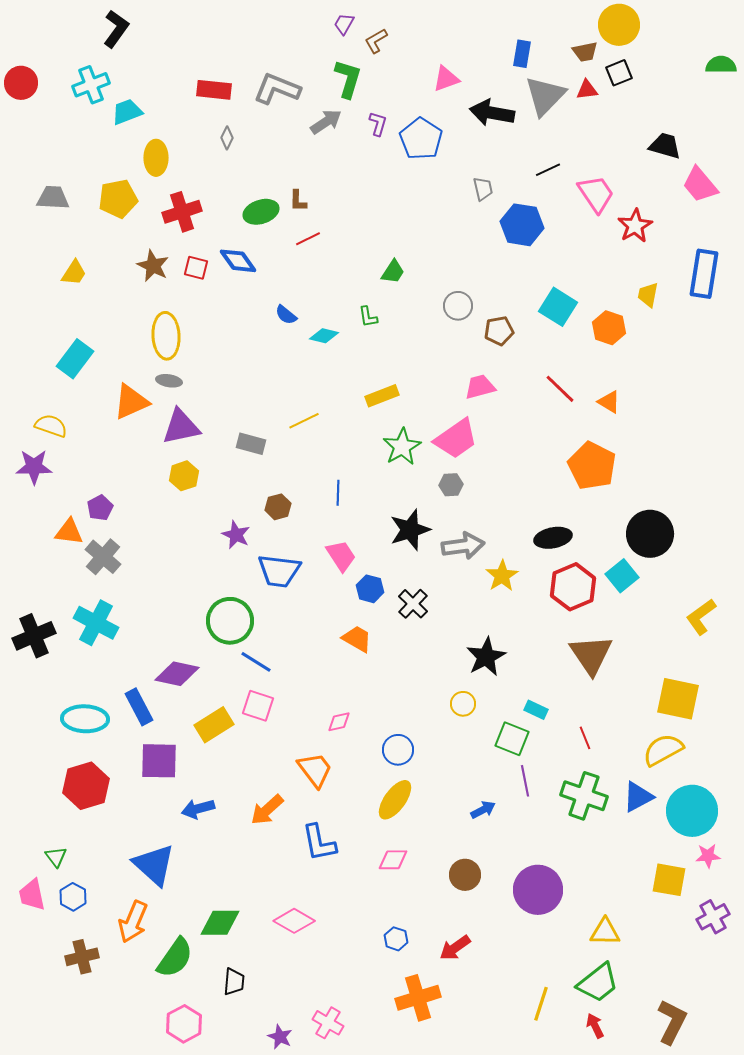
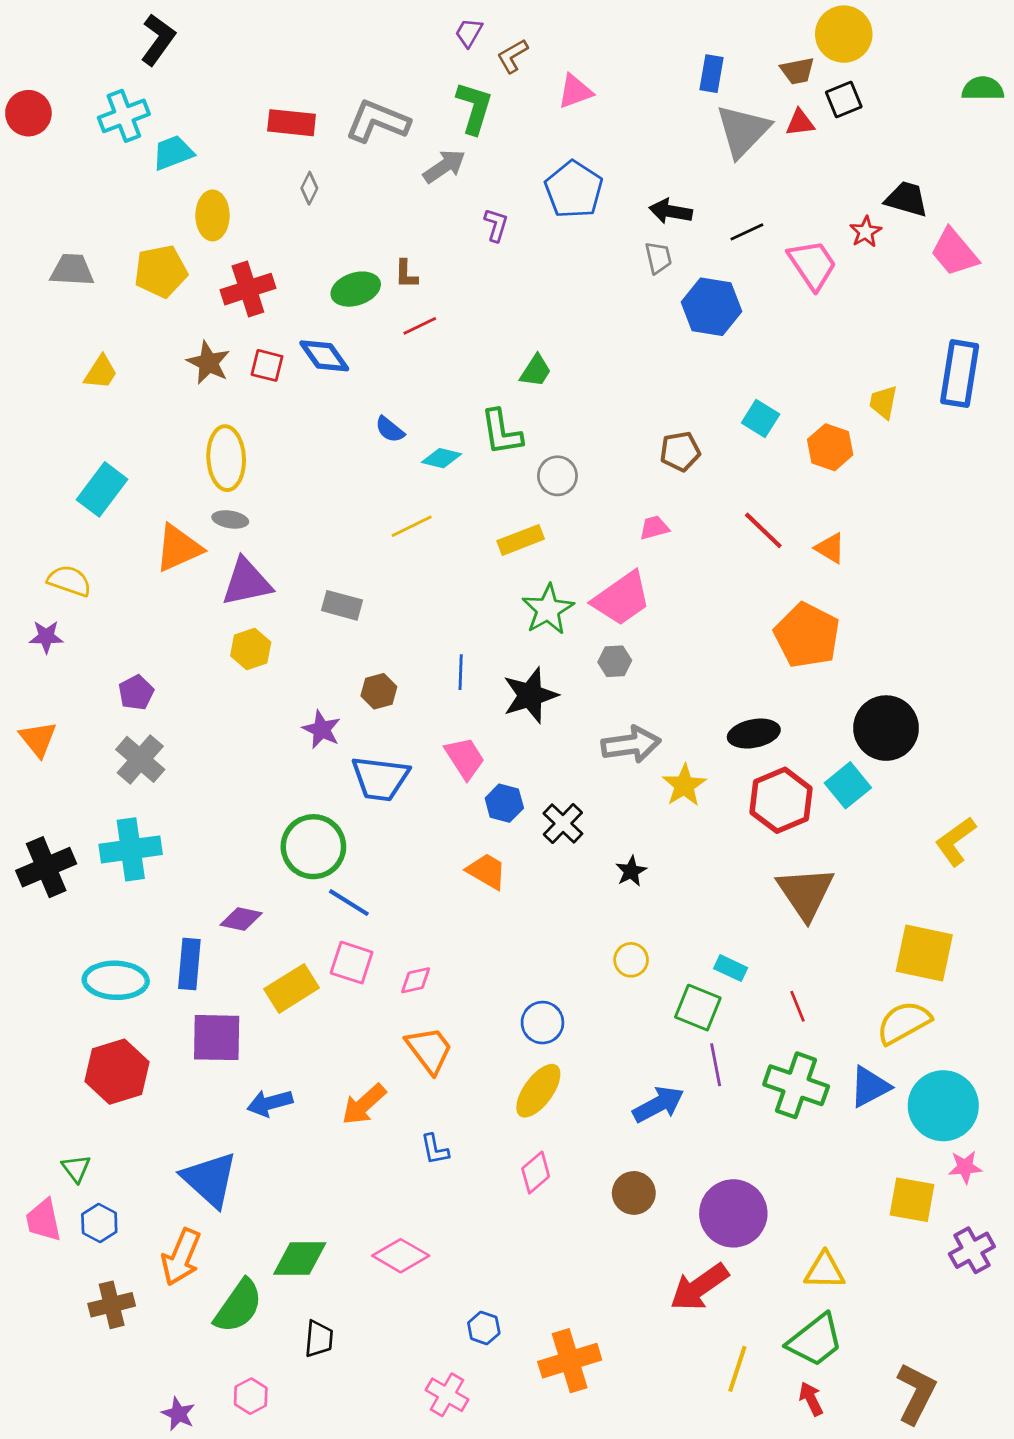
pink triangle: (446, 79) -> (575, 91), moved
black arrow: (492, 113) -> (671, 211), moved, size x0.7
purple L-shape: (378, 124) -> (496, 225), moved
red star: (635, 226) -> (866, 232), moved, size x0.7
gray circle: (458, 306) -> (557, 476), moved
cyan square: (558, 307) -> (761, 419), size x0.7
green L-shape: (368, 317) -> (502, 432), size x1.6
pink trapezoid: (480, 387) -> (654, 528), size x0.7
yellow line: (304, 421) -> (412, 526), moved
purple star: (34, 467) -> (46, 637), size x0.7
black star: (410, 530) -> (530, 695), moved
orange triangle: (69, 532) -> (38, 739), moved, turned 44
cyan cross: (96, 623) -> (131, 849), turned -36
black star: (486, 657) -> (631, 871), moved, size x0.6
purple diamond: (177, 674) -> (241, 919), size x0.7
blue rectangle: (139, 707) -> (189, 964), turned 33
pink diamond: (339, 722) -> (416, 980), moved
blue arrow: (483, 810) -> (658, 1104), size x1.5
blue L-shape: (319, 843) -> (435, 1149), size x0.6
pink diamond: (393, 860) -> (536, 1173), turned -40
blue hexagon: (396, 939) -> (484, 1328), moved
red arrow: (455, 948) -> (699, 1287), moved, size x1.4
pink hexagon: (184, 1024) -> (251, 1396), size x0.7
purple star: (280, 1037) -> (178, 1414), moved

